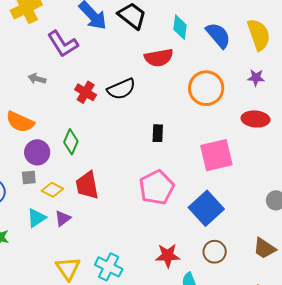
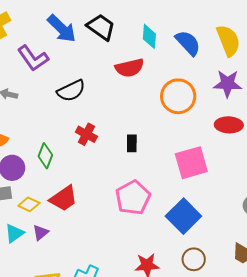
purple star: (256, 78) -> (227, 84), size x1.6
black semicircle: (121, 89) -> (71, 91), moved
red cross: (86, 92) -> (86, 134), moved
red trapezoid: (87, 185) -> (64, 198), turned -112

